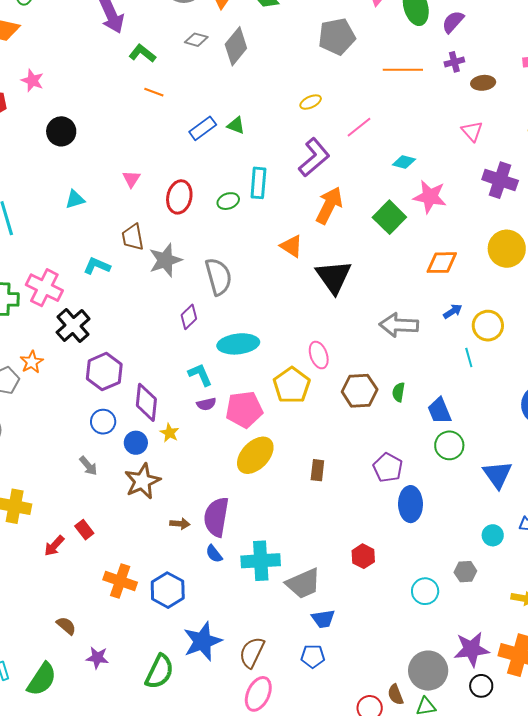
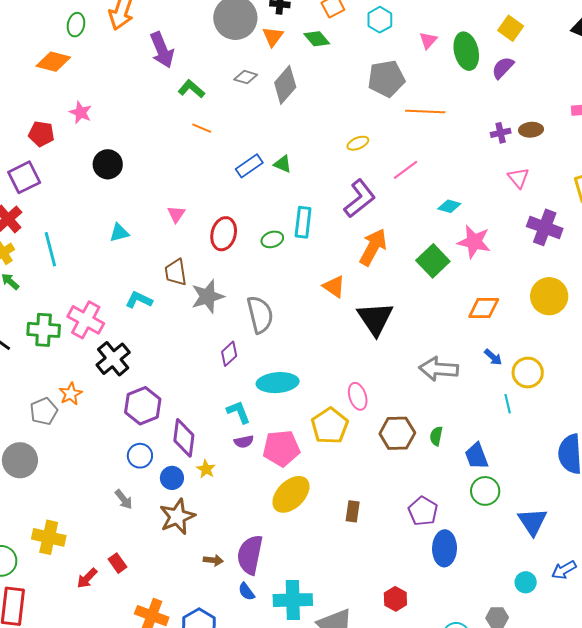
purple cross: (454, 62) -> (501, 133), moved
orange line: (403, 70) -> (425, 111), moved
blue arrow: (453, 311) -> (493, 357), turned 72

